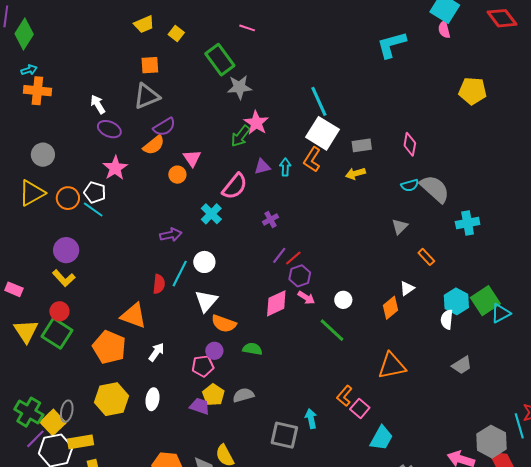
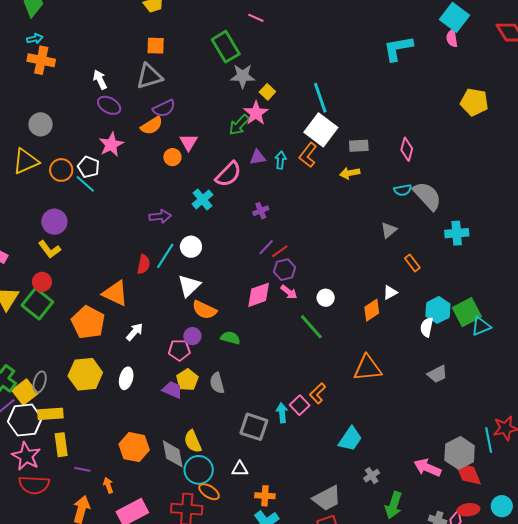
yellow square: (176, 34) -> (267, 92), moved
gray semicircle: (243, 395) -> (217, 383), turned -95
pink square: (360, 408) -> (300, 405), moved

